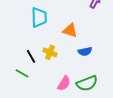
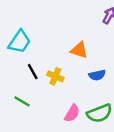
cyan trapezoid: (39, 17) -> (20, 42), moved, turned 35
black line: (31, 56) -> (33, 72), moved

